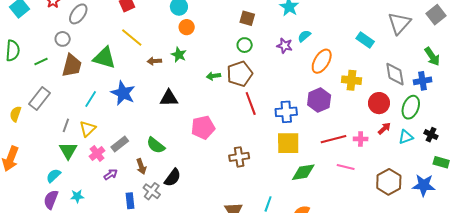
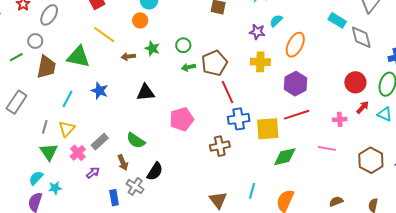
orange circle: (187, 27) -> (140, 20), moved
green circle: (245, 45) -> (183, 45), moved
green line: (41, 62) -> (16, 57), moved
gray diamond: (395, 74) -> (361, 37), moved
yellow cross: (351, 80) -> (260, 62), moved
blue star: (123, 93) -> (100, 91), size x0.7
blue cross: (286, 112) -> (239, 119), moved
cyan triangle: (406, 137) -> (385, 114), turned 49
red line: (334, 139) -> (297, 115), moved
cyan star: (77, 196) -> (55, 188), moved

